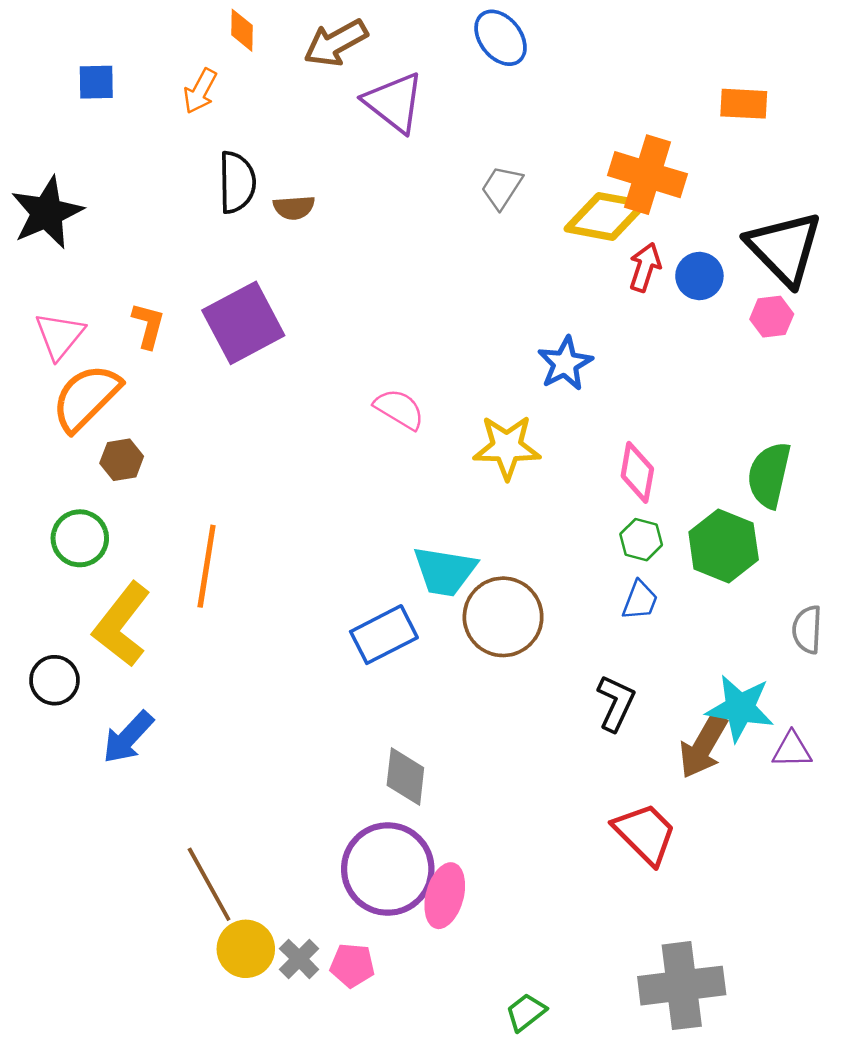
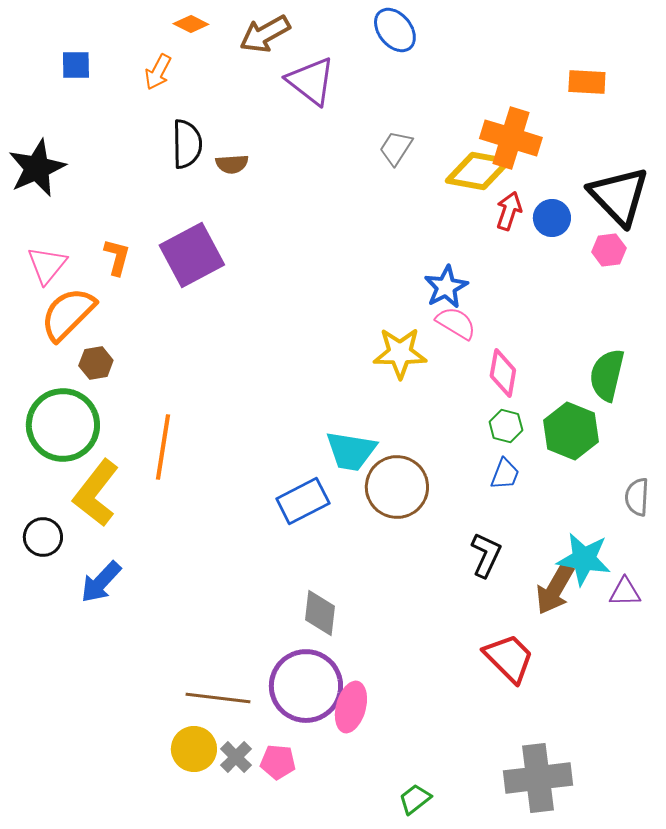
orange diamond: (242, 30) -> (191, 24), turned -64
pink semicircle: (399, 409) -> (456, 323), moved
green circle: (80, 538) -> (63, 425), size x1.6
brown line: (209, 884) -> (218, 698), moved, turned -54

